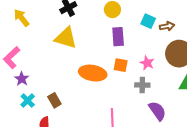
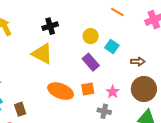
cyan square: (148, 21) -> (112, 47), moved
purple rectangle: (118, 37) -> (91, 62), turned -48
orange square: (121, 65) -> (88, 89), turned -32

